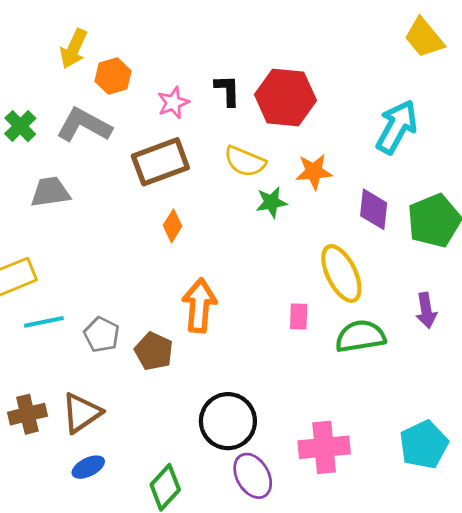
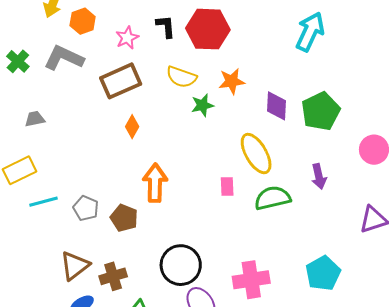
cyan arrow: (397, 127) -> (310, 32), moved
gray trapezoid: (50, 192) -> (35, 119), moved, size x0.7
brown cross: (27, 414) -> (113, 276), moved

